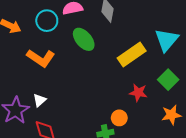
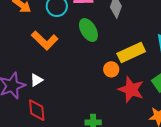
red star: (138, 93) -> (131, 90), size x1.5
orange circle: (119, 118) -> (111, 69), moved

